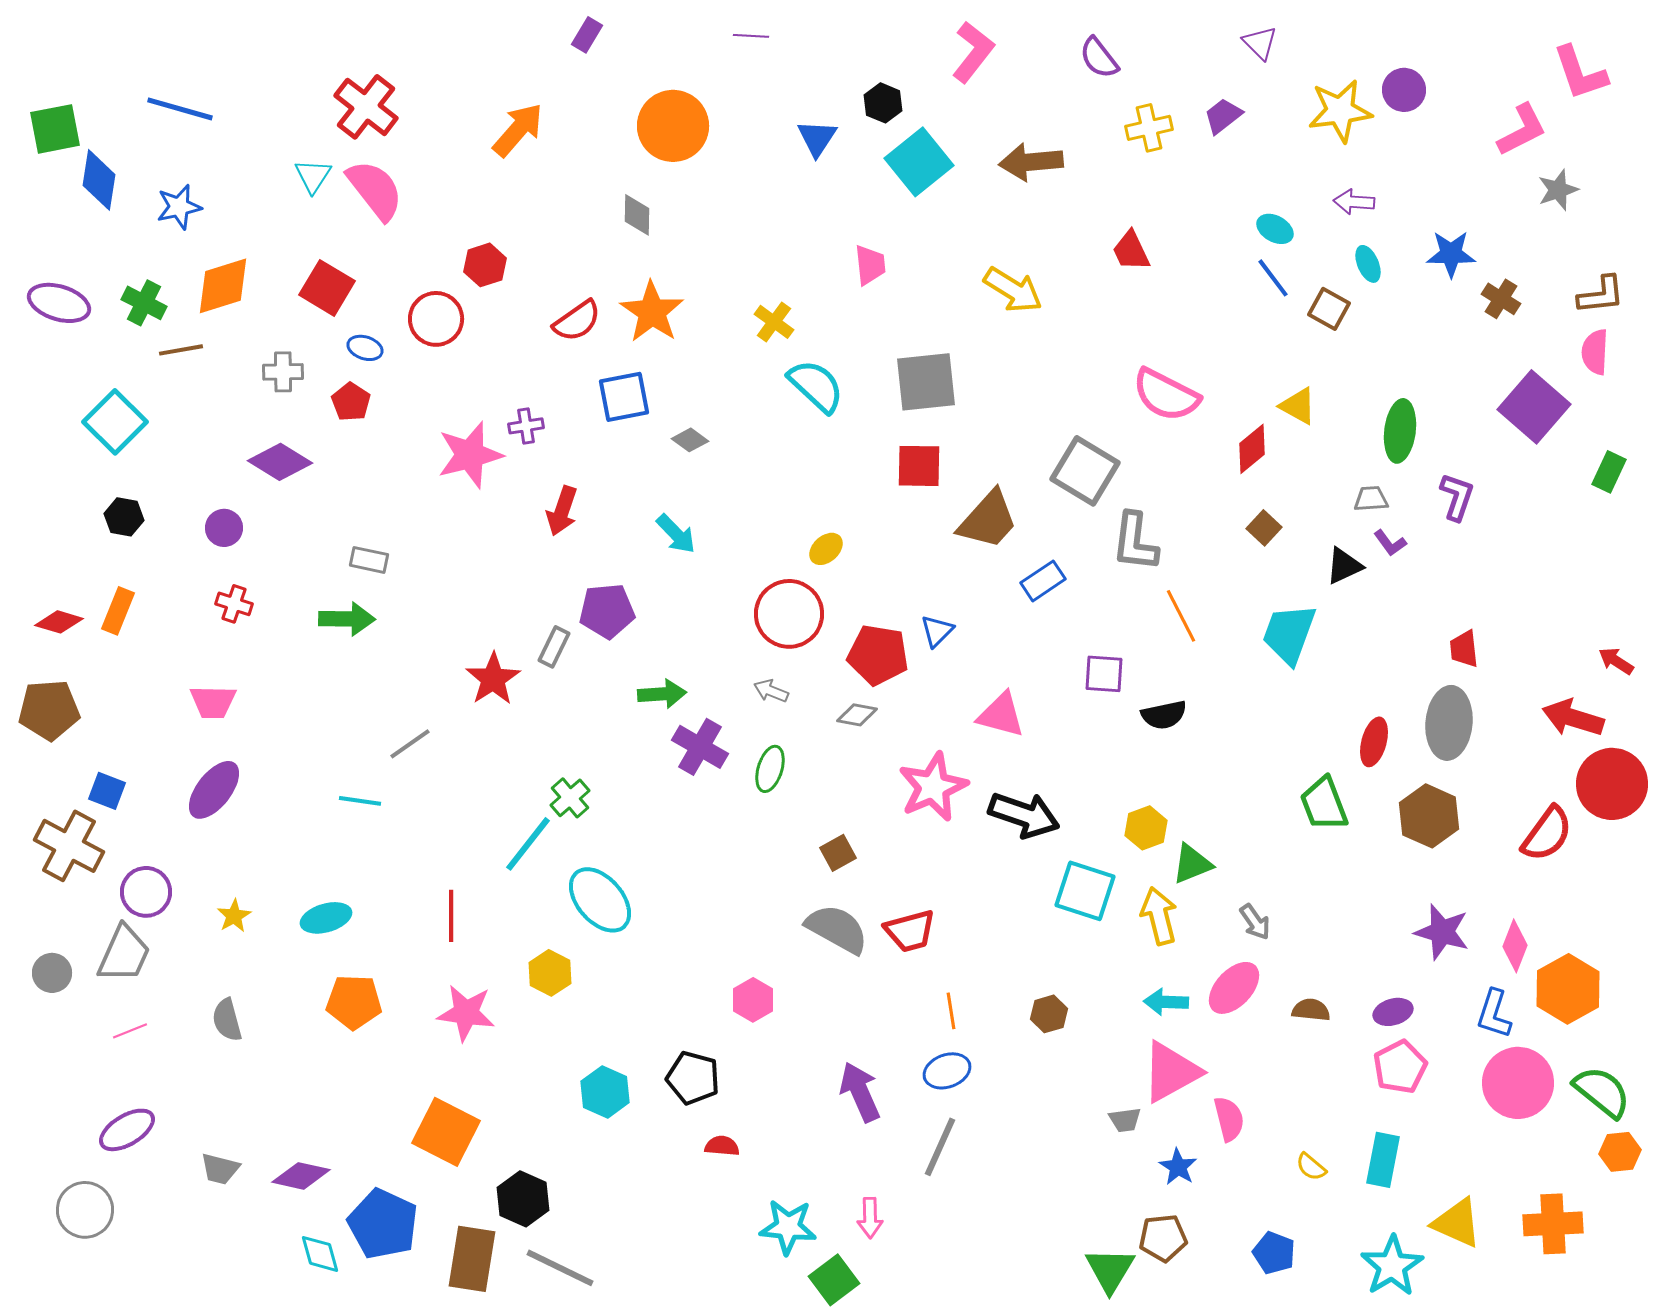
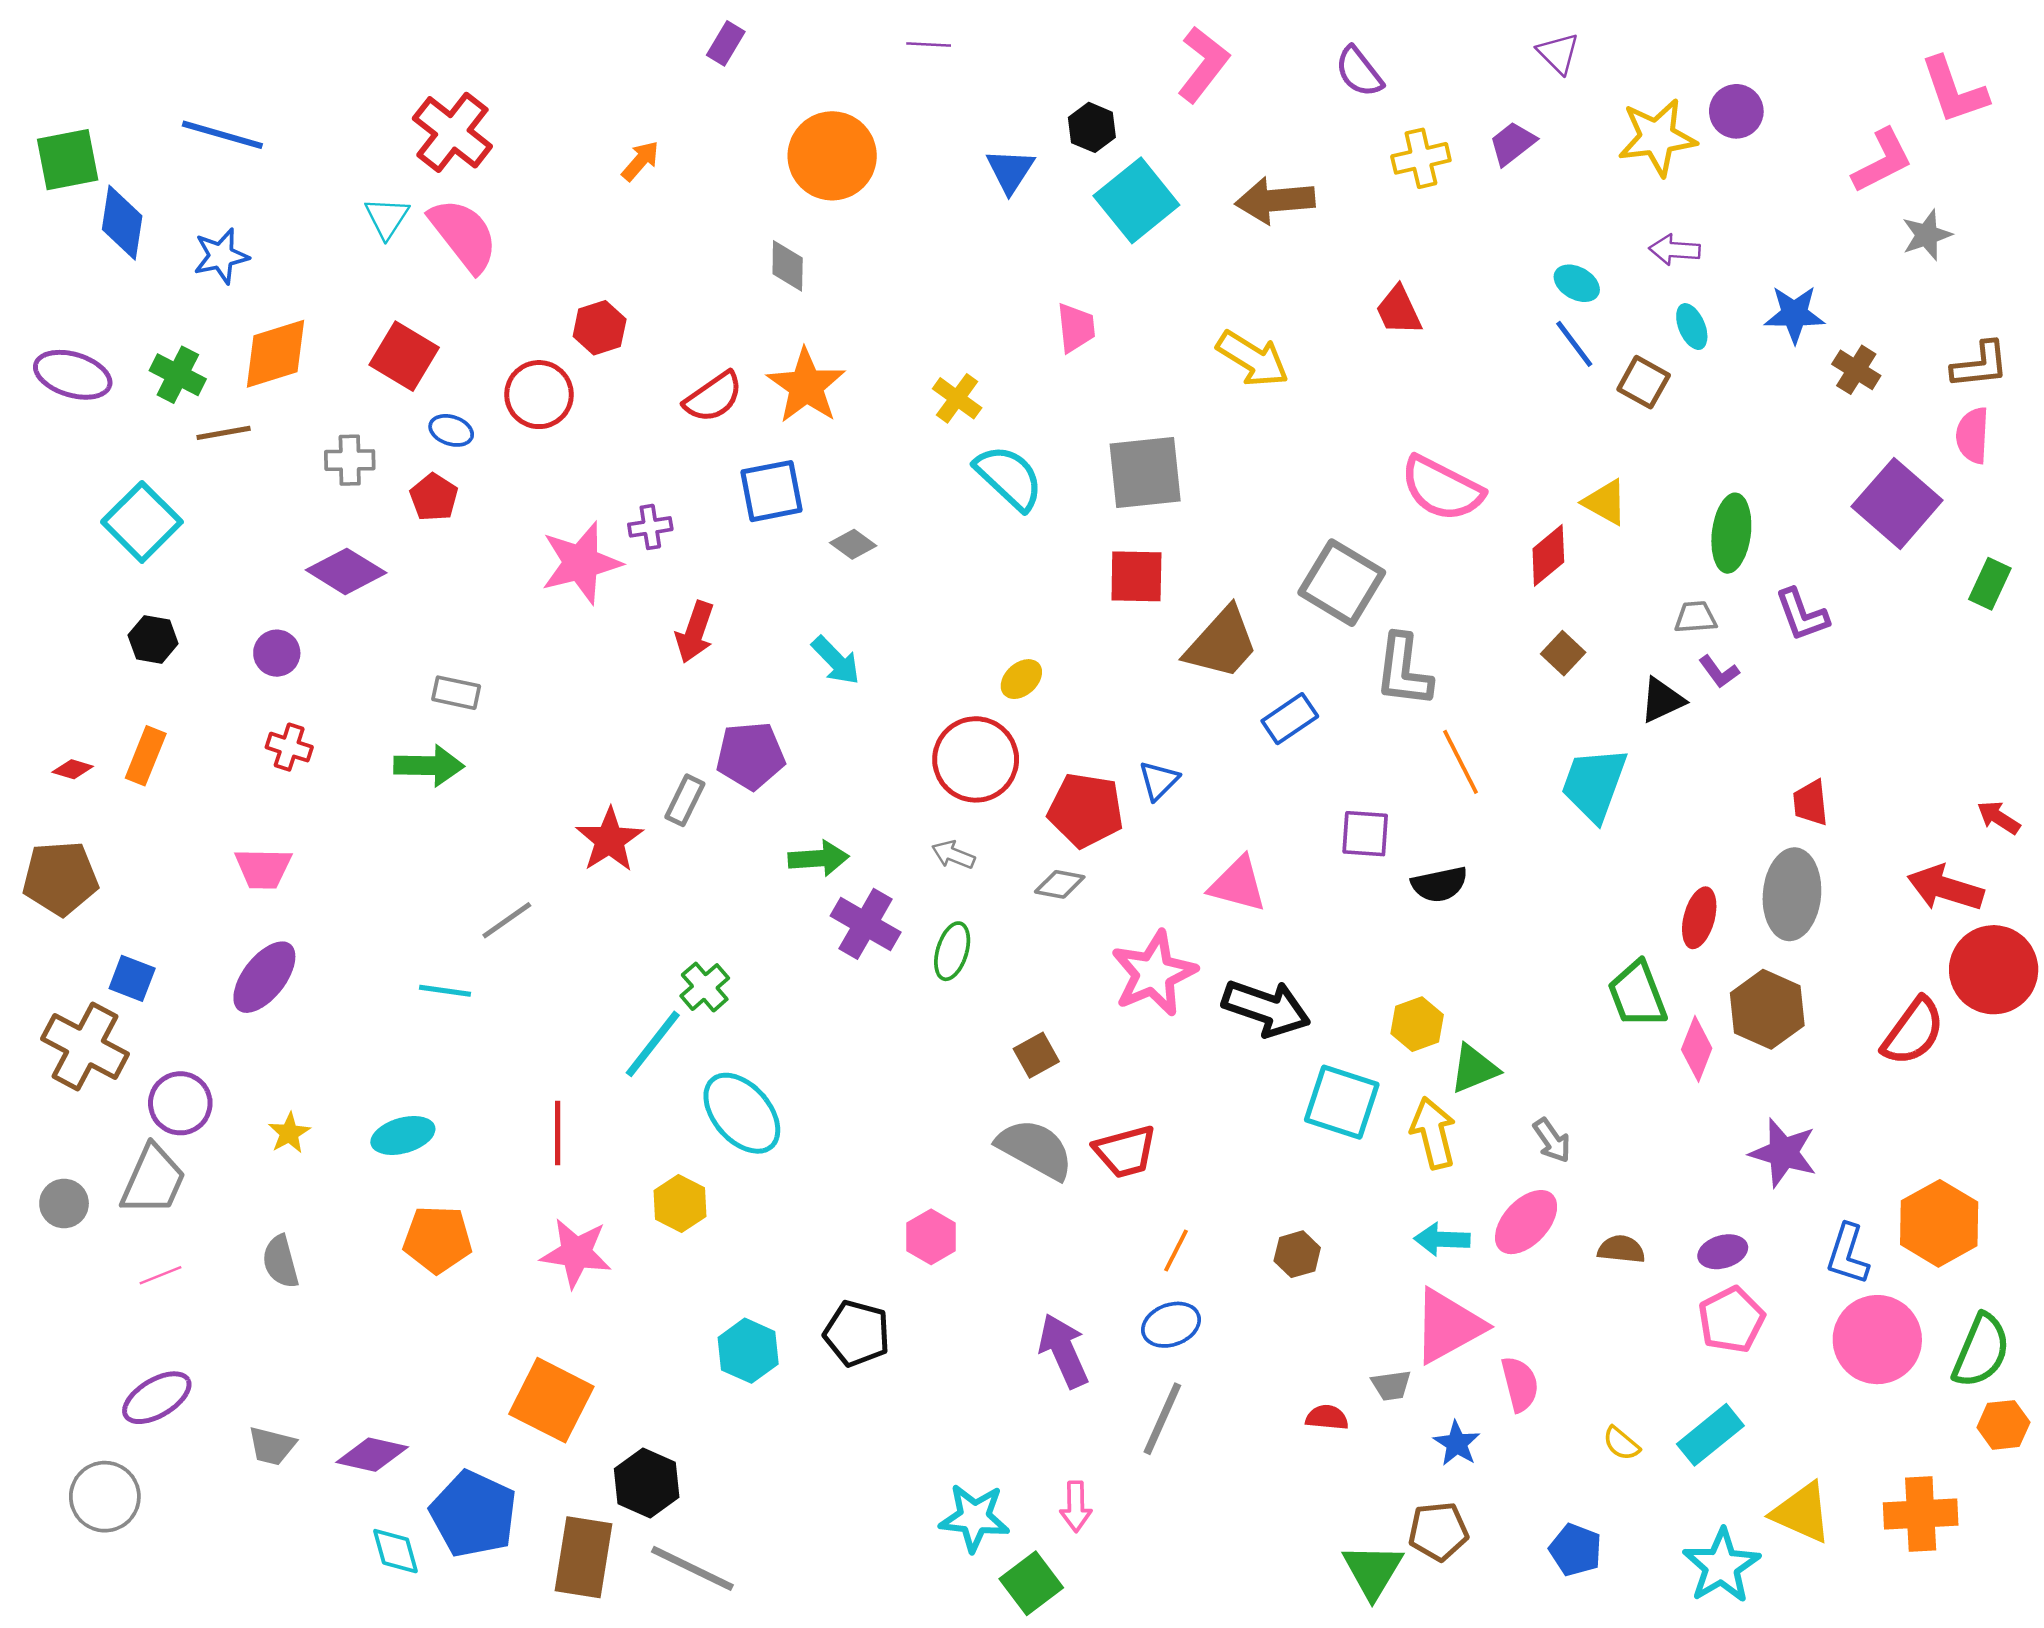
orange arrow: (518, 130) -> (640, 161), size x0.6
purple L-shape: (1457, 497) -> (1802, 615), turned 141
red diamond: (59, 622) -> (73, 769), size x0.7
pink diamond: (1515, 946) -> (1697, 1049), moved
orange line: (951, 1011) -> (1176, 1251), turned 36
green semicircle: (1602, 1092) -> (1981, 1351), turned 74
red semicircle: (722, 1146) -> (1327, 1417), moved
cyan rectangle: (1383, 1160) -> (1710, 1435), turned 40

